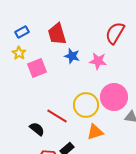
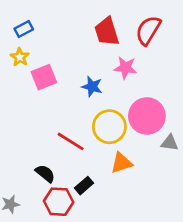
red trapezoid: (57, 34) -> (107, 32), moved
blue star: (72, 56) -> (92, 87), moved
black semicircle: (37, 129) -> (45, 174), moved

